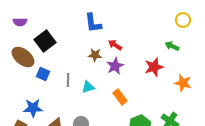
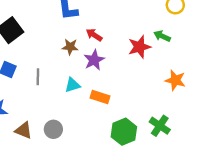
red star: (154, 67) -> (139, 47), moved
cyan triangle: (88, 87) -> (73, 85), moved
orange rectangle: (120, 97) -> (100, 97), turned -35

